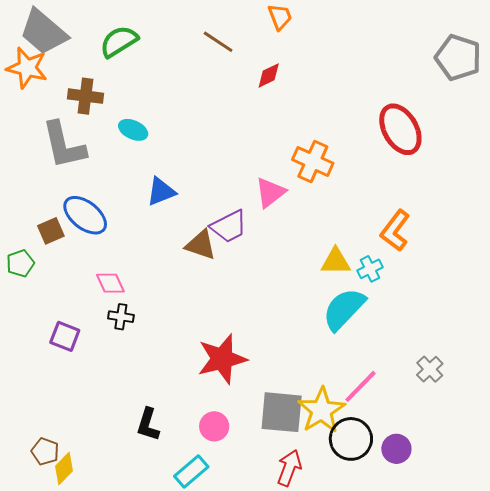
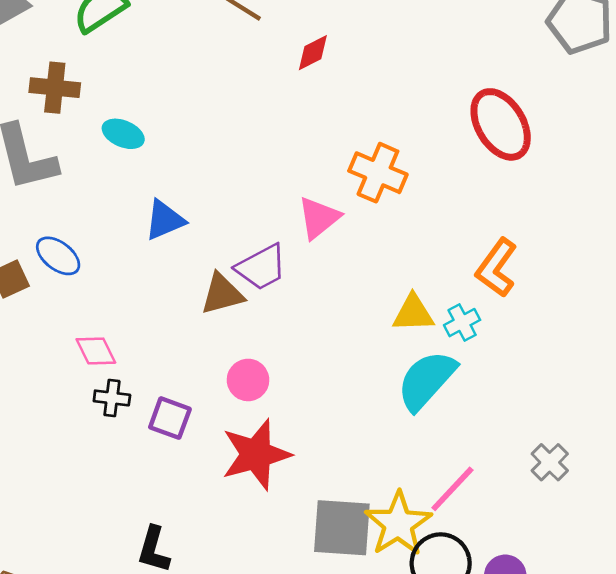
blue ellipse: (85, 215) -> (58, 256), size x0.7
brown triangle: (201, 245) -> (222, 294), turned -32
purple square: (65, 336) -> (170, 418), moved
pink circle: (214, 426) -> (248, 380), moved

